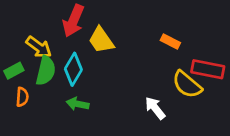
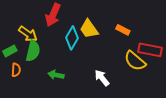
yellow trapezoid: (101, 40) -> (89, 29), moved
cyan diamond: (73, 69) -> (72, 38), moved
white arrow: (155, 108) -> (102, 78), moved

